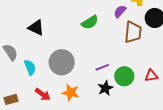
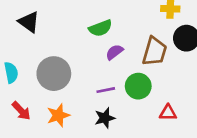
purple semicircle: (120, 11) -> (114, 52), moved
green circle: (124, 76) -> (138, 86), moved
orange star: (71, 93) -> (58, 115), turned 30

